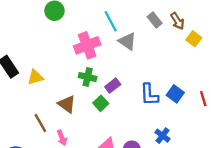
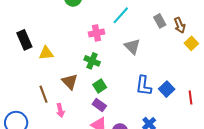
cyan line: (111, 21) -> (121, 15), turned 60
gray triangle: (127, 41) -> (132, 47), moved
pink cross: (87, 45) -> (96, 33), size x0.7
purple rectangle: (113, 86) -> (99, 105), moved, turned 64

